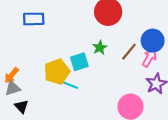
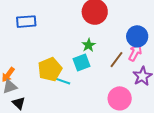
brown line: (129, 52) -> (116, 60), moved
cyan square: (79, 62) -> (82, 63), moved

